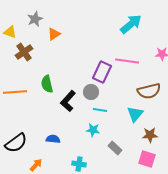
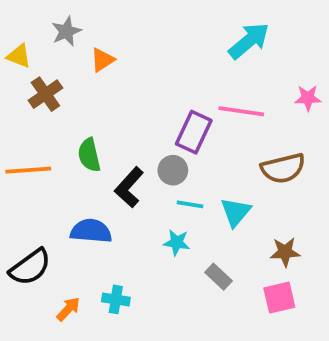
cyan triangle: (135, 114) -> (236, 212), moved
blue semicircle: (53, 139) -> (91, 231), moved, size x1.5
pink square: (147, 159) -> (279, 298), turned -30
cyan cross: (79, 164) -> (116, 299), moved

